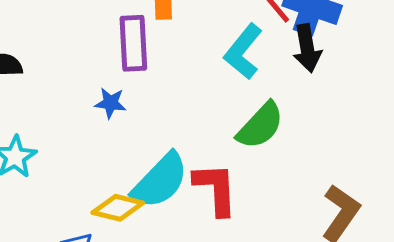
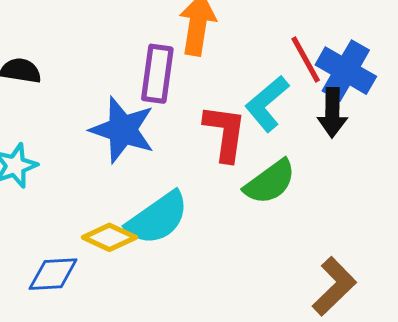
blue star: (110, 103) -> (122, 130), size x2.0
red L-shape: (216, 189) -> (225, 133), moved

